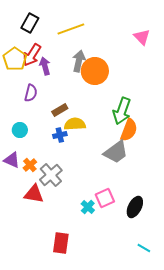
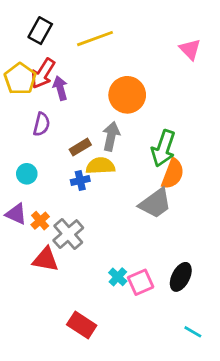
gray arrow: (79, 61) -> (111, 136), moved
pink square: (105, 198) -> (141, 282), moved
red rectangle: (61, 243) -> (82, 325), turned -65

